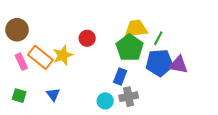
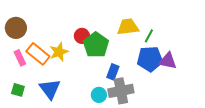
green pentagon: (130, 48) -> (96, 45), moved
blue triangle: (53, 95) -> (50, 89), size x1.6
gray cross: (129, 97) -> (121, 91), size x1.4

